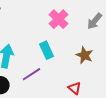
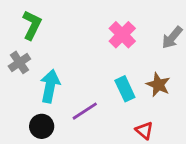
cyan rectangle: (47, 50) -> (125, 89), moved

